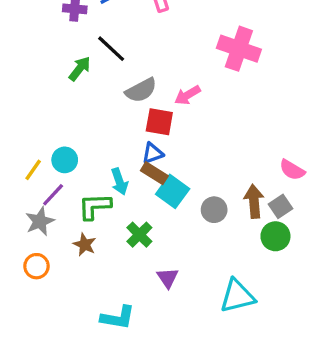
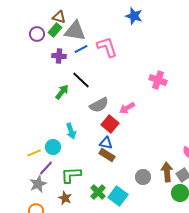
pink cross: (239, 49) -> (158, 80), size x0.7
red square: (159, 122) -> (110, 124), turned 30
blue triangle: (153, 153) -> (106, 143), turned 32
yellow line: (33, 170) -> (34, 153), turned 32
cyan arrow: (119, 181) -> (71, 131), moved
cyan square: (173, 191) -> (118, 196), moved

